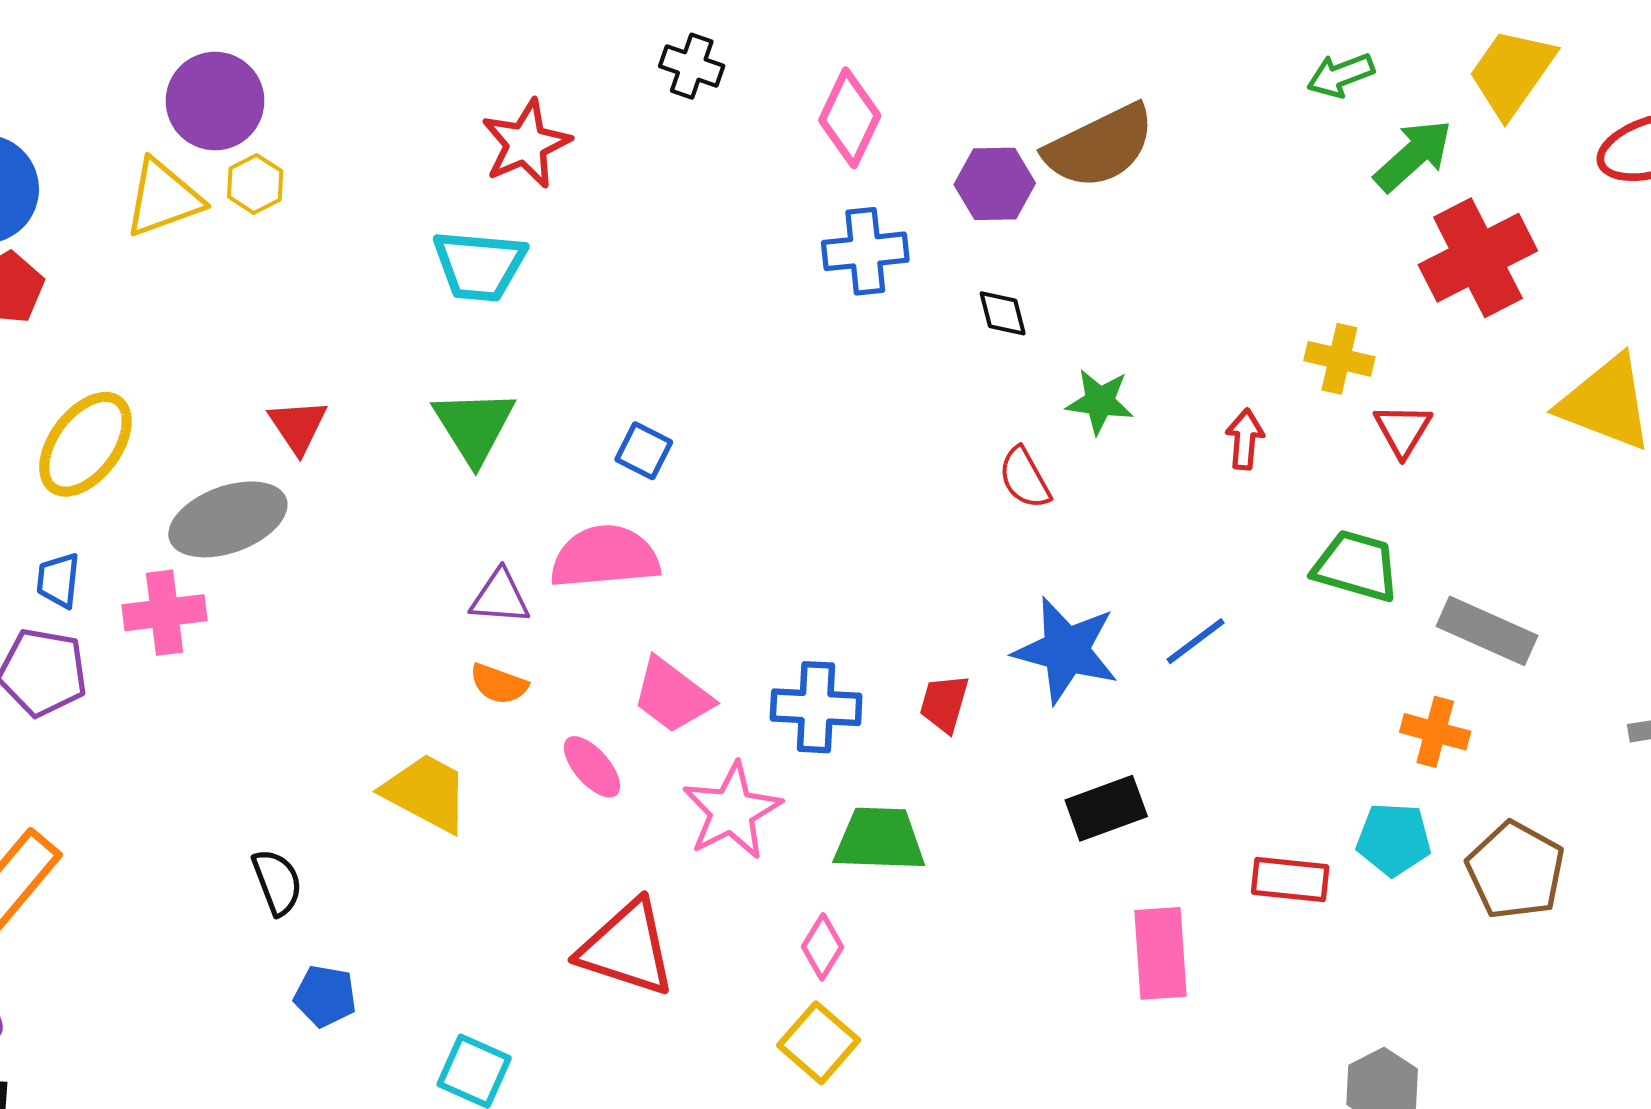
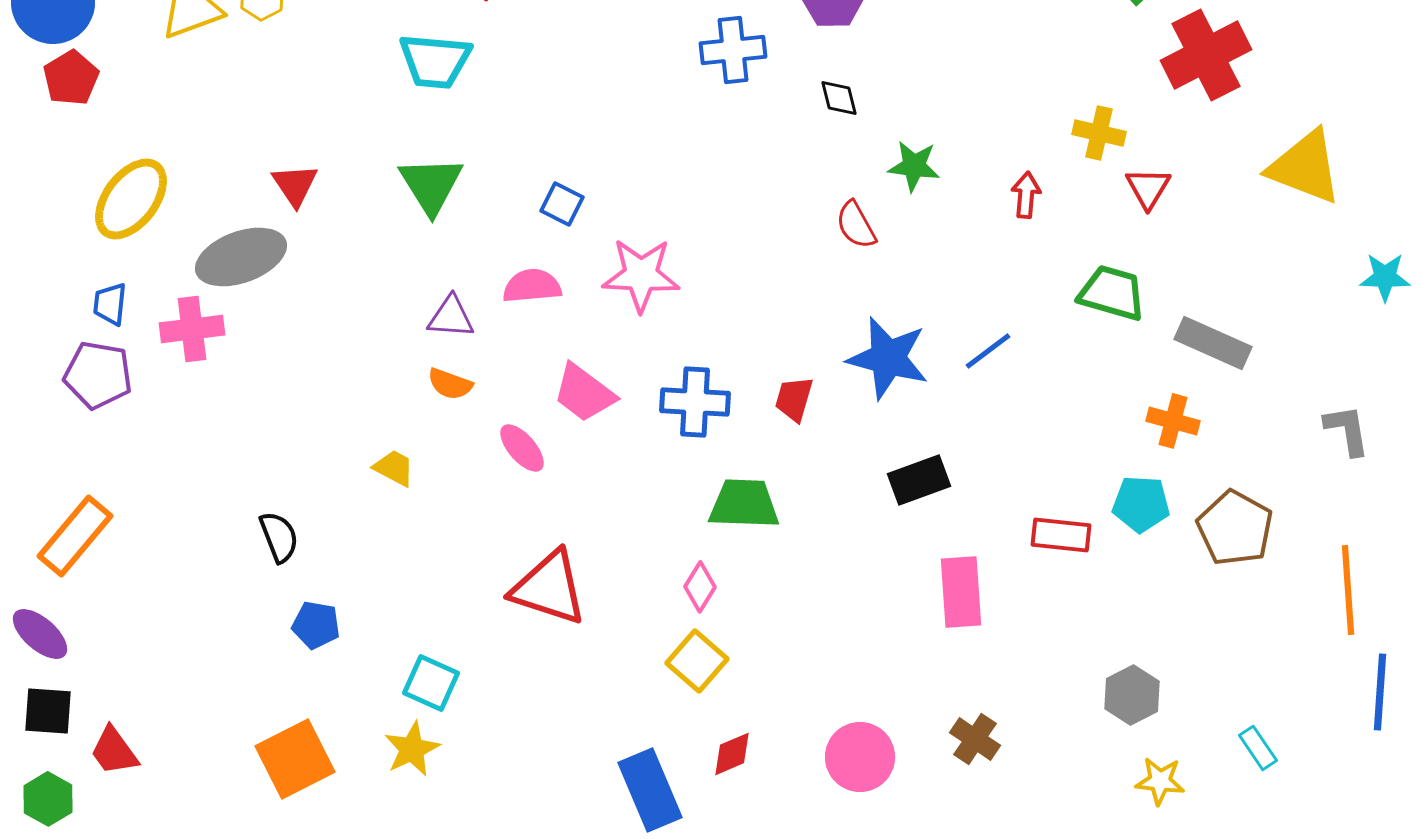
pink semicircle: (605, 557) -> (532, 286), size x0.7
yellow trapezoid: (426, 793) -> (394, 468), size x0.6
pink star: (732, 811) -> (641, 275), moved, turned 30

